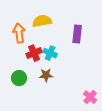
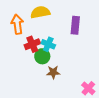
brown star: (46, 75) -> (53, 72), moved
green circle: (19, 78) -> (42, 56), moved

